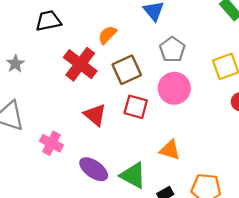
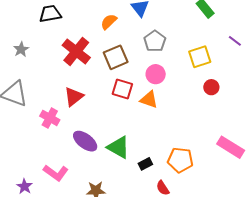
orange semicircle: (107, 35) -> (109, 22), moved
pink circle: (174, 88) -> (156, 74), size x0.7
red triangle: (95, 115) -> (74, 97), moved, turned 40
orange triangle: (170, 150) -> (149, 100), moved

